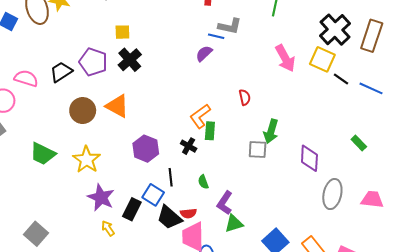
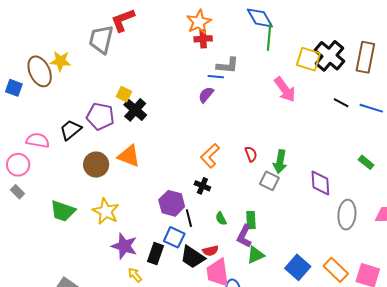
yellow square: (122, 32) -> (124, 94), moved, turned 35
yellow square: (322, 59) -> (308, 59), moved
red semicircle: (245, 97) -> (251, 154), moved
green rectangle: (210, 131) -> (251, 220), moved
purple hexagon: (146, 149) -> (172, 203), moved
gray square: (258, 150) -> (269, 181), turned 30

